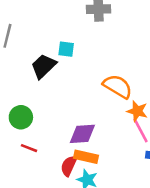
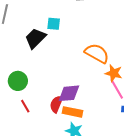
red line: (29, 148) -> (25, 106), turned 40
red semicircle: (69, 166) -> (56, 104), moved

